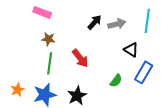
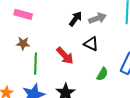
brown star: (48, 39) -> (23, 43), moved
black triangle: (131, 50) -> (91, 44), moved

